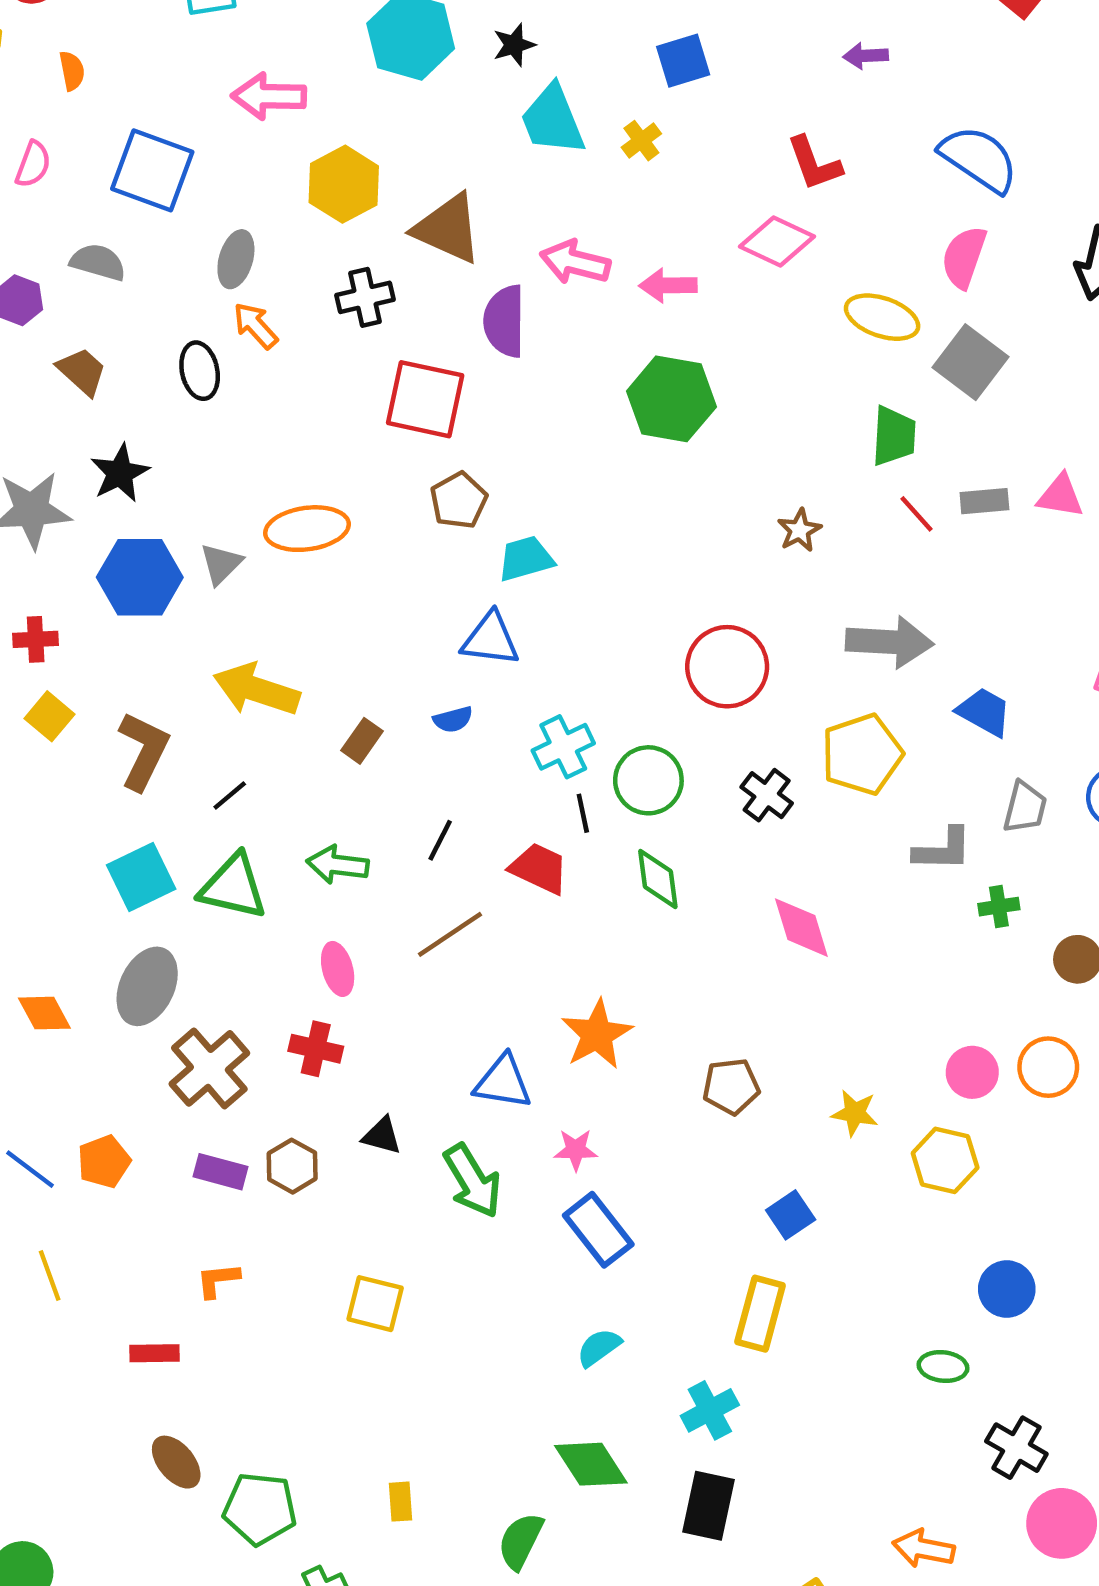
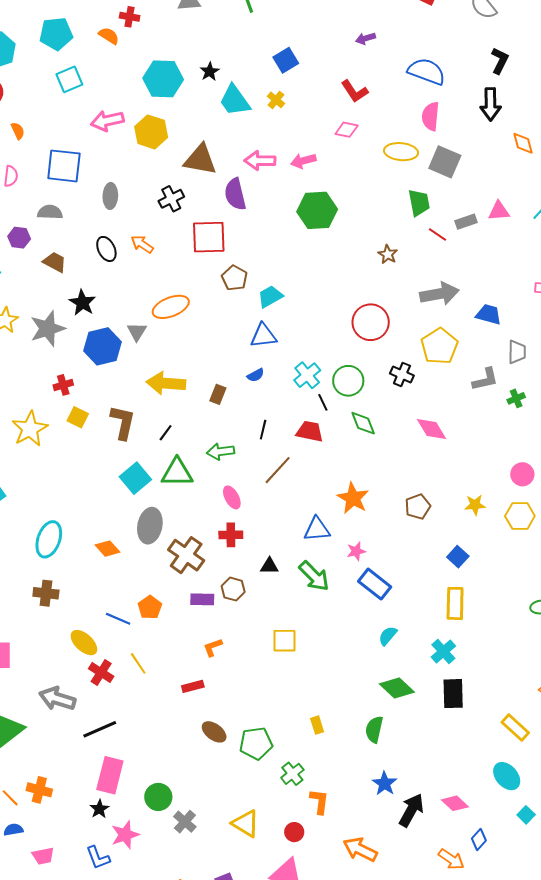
yellow hexagon: (344, 184) -> (151, 132), moved
pink diamond: (777, 242) -> (347, 130), size x0.7
orange arrow: (255, 326) -> (142, 244), moved

